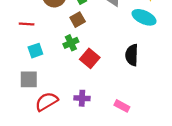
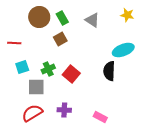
cyan ellipse: (144, 17) -> (123, 50), moved, turned -45
green cross: (71, 43) -> (48, 69), moved
gray square: (29, 79) -> (36, 87), moved

